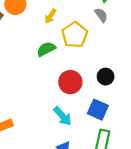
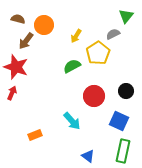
gray semicircle: (101, 15) -> (113, 34), moved, turned -80
cyan arrow: (63, 116) -> (72, 121), moved

